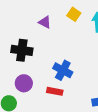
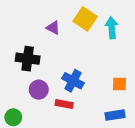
yellow square: (74, 14) -> (85, 19), size x1.5
purple circle: (24, 83) -> (39, 90), moved

